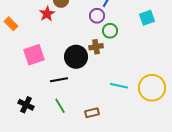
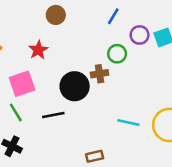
red star: (47, 14) -> (38, 50), moved
purple circle: (97, 16) -> (140, 35), moved
green line: (60, 106) -> (16, 112), moved

